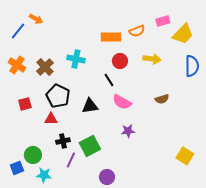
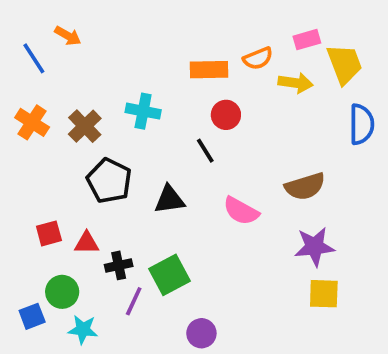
blue line: (18, 31) -> (34, 58), turned -72
yellow trapezoid: (183, 34) -> (345, 64), turned -65
yellow arrow: (152, 59) -> (296, 83), moved
brown semicircle: (162, 99) -> (305, 186), size x1.5
pink semicircle: (122, 102) -> (241, 211), moved
red square: (25, 104) -> (49, 233), moved
red triangle: (51, 119) -> (87, 243), moved
purple star: (128, 131) -> (314, 247), moved, size x1.5
yellow square: (185, 156) -> (324, 294), moved, turned -30

